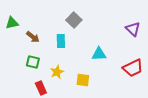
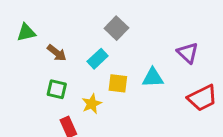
purple triangle: (133, 29) -> (188, 53), moved
cyan rectangle: (61, 41) -> (98, 59), turned 48
yellow square: (83, 80) -> (118, 83), moved

